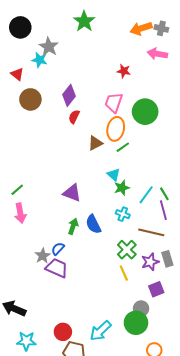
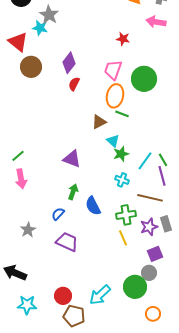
red triangle: (17, 74) -> (18, 42), size x1.5
brown triangle: (95, 143) -> (99, 122), moved
green line: (123, 147) -> (122, 114), turned 56
blue semicircle: (93, 224) -> (93, 206), moved
green cross: (127, 250) -> (126, 215), turned 36
gray star: (43, 256) -> (28, 230), moved
purple trapezoid: (57, 268) -> (67, 242), moved
gray circle: (141, 309) -> (149, 273), moved

